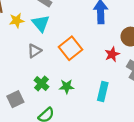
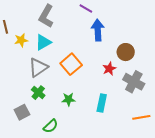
cyan triangle: (41, 23) -> (43, 42), turned 42
gray triangle: (34, 51) -> (38, 68), size x1.5
green cross: (41, 84) -> (38, 93), moved

